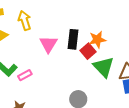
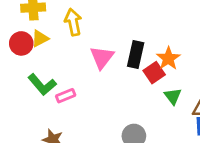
orange star: (97, 40) -> (168, 58), turned -30
green triangle: (104, 67) -> (173, 96), size x0.6

